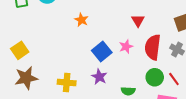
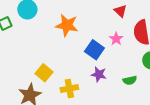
orange star: (81, 20) -> (67, 25), size x1.6
yellow square: (20, 50) -> (44, 73), moved

